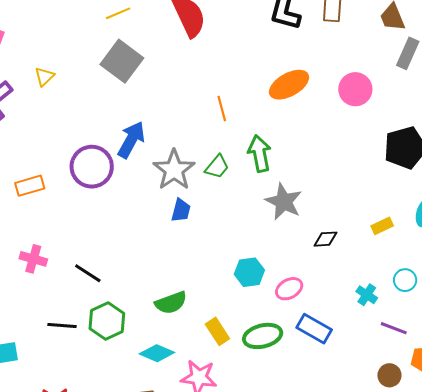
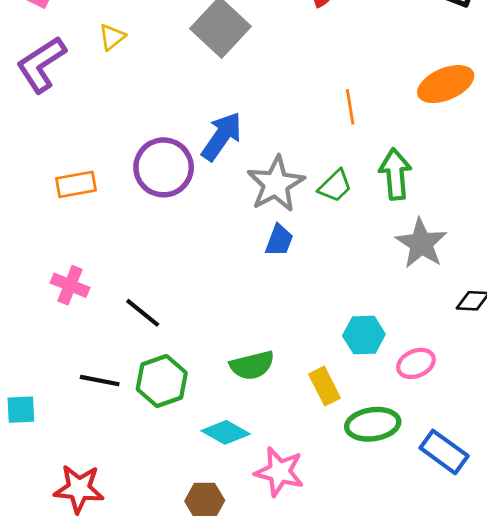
blue rectangle: (314, 329) -> (444, 452), moved
yellow rectangle: (217, 331) -> (325, 386), moved

